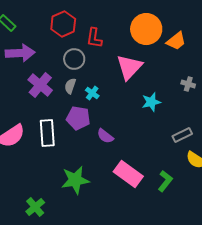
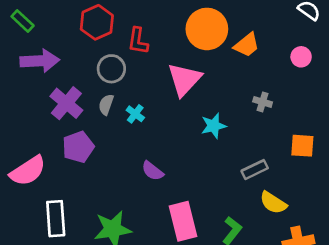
purple pentagon: (78, 118) -> (78, 147), moved, turned -30
white rectangle: (47, 133) -> (56, 219), moved
pink rectangle: (128, 174) -> (183, 221), turned 40

